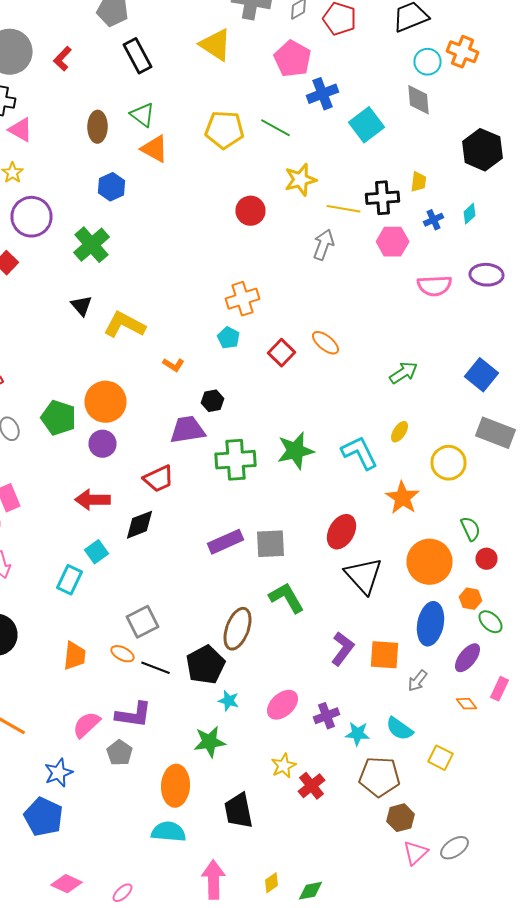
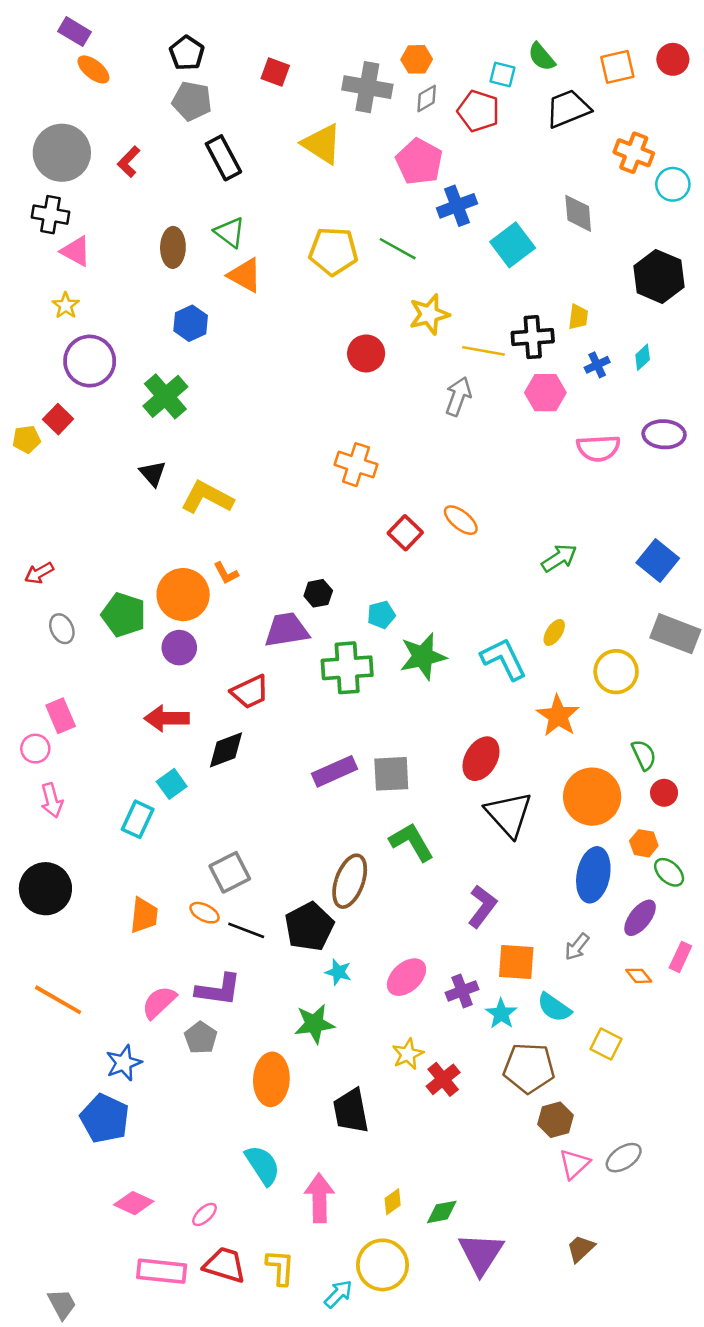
cyan circle: (428, 62) -> (673, 184), moved
orange cross: (242, 299) -> (356, 465), turned 36
cyan pentagon: (228, 338) -> (381, 615), moved, turned 30
orange L-shape: (174, 365) -> (226, 573), moved, turned 30
orange square: (384, 655) -> (516, 962), moved
cyan star: (358, 734) -> (501, 1014), turned 30
cyan semicircle: (168, 832) -> (263, 1165), moved, turned 52

